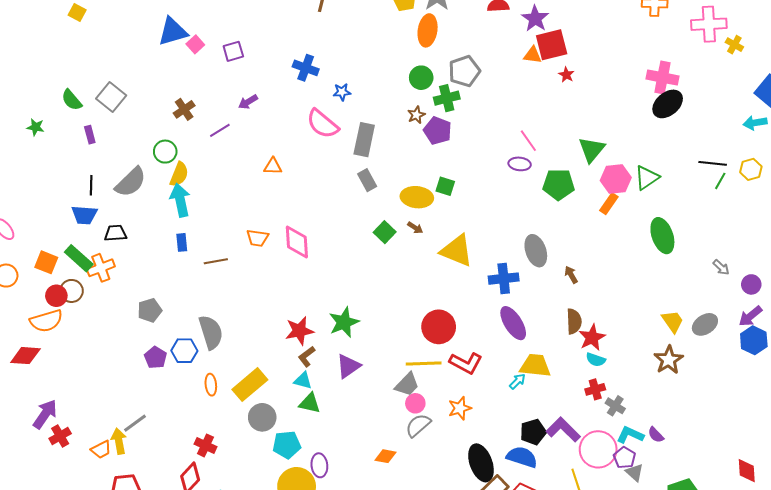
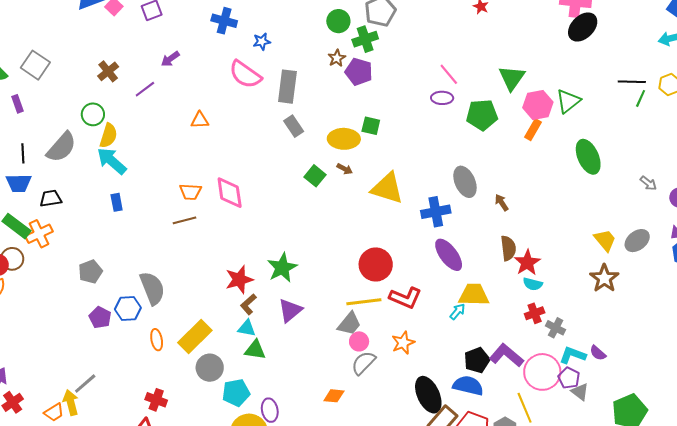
cyan arrow: (180, 200) -> (112, 161), turned -32
brown line: (216, 261) -> (184, 220), moved

